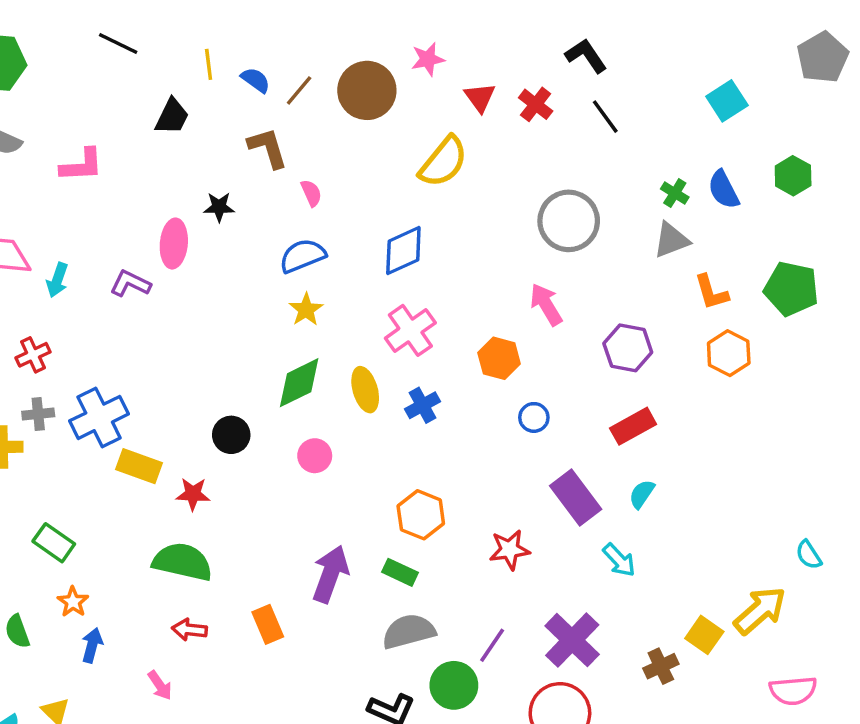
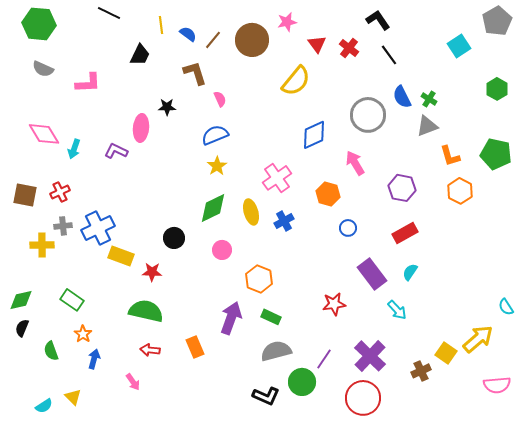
gray pentagon: (823, 57) -> (497, 21), moved
blue semicircle: (723, 190) -> (402, 97), moved
blue diamond: (403, 250) -> (314, 135), moved
orange hexagon: (421, 515) -> (259, 279), moved

